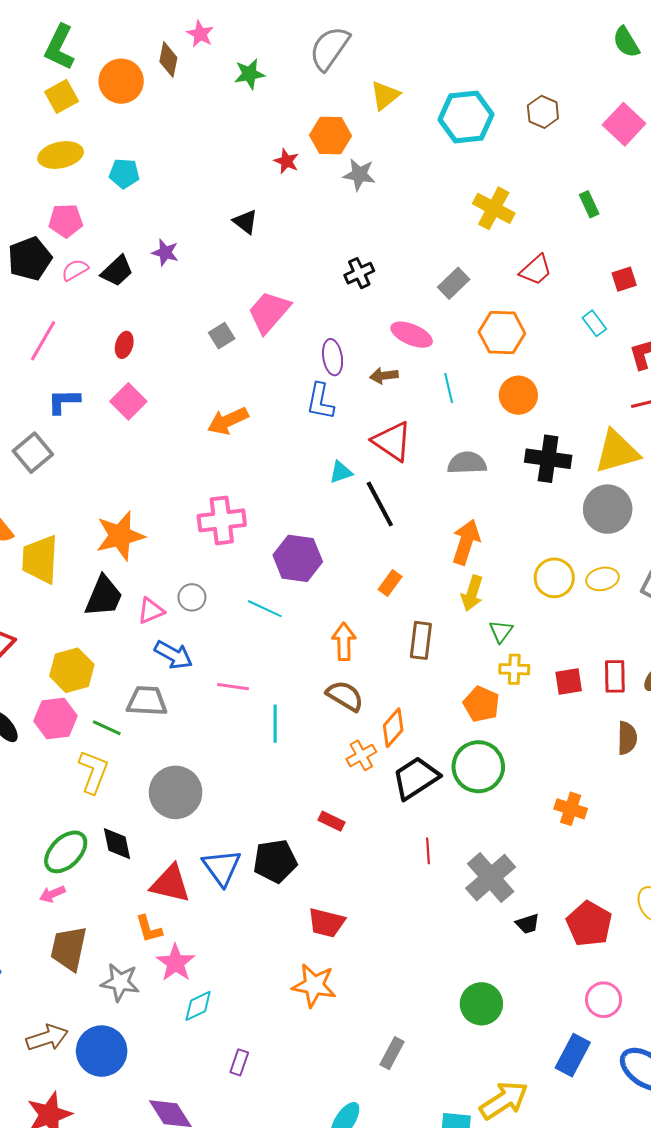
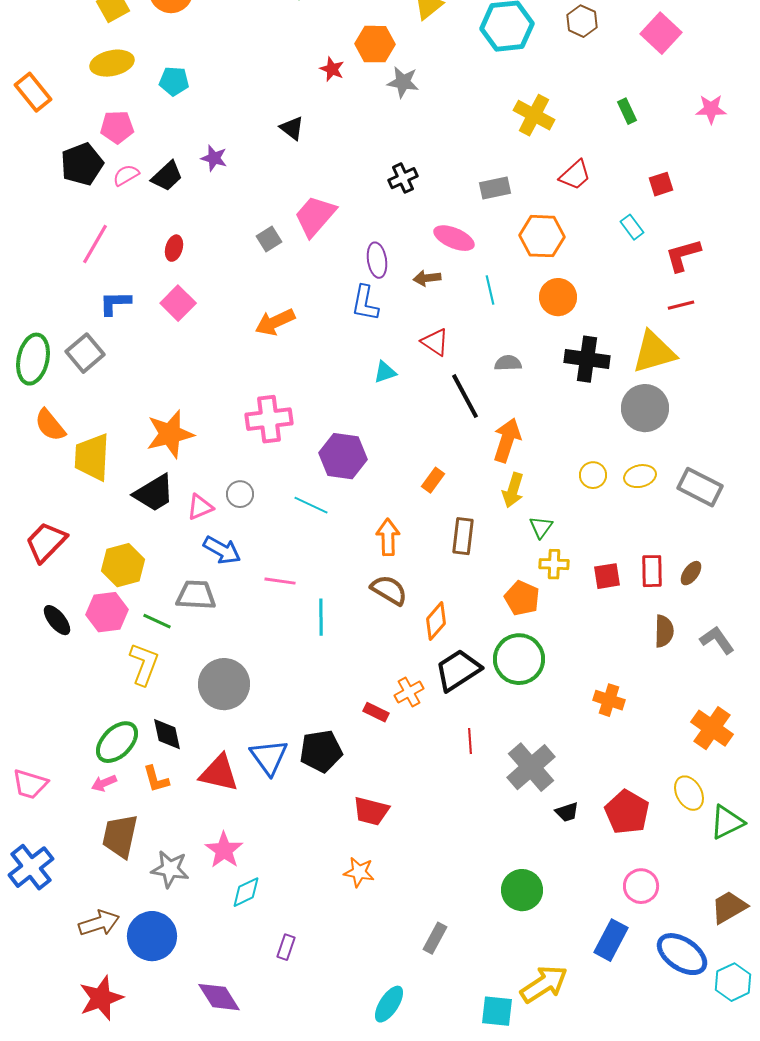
gray rectangle: (454, 283) -> (495, 188), turned 32
red triangle: (392, 441) -> (435, 342), size x0.7
gray semicircle: (467, 463) -> (508, 363), size x0.7
black line: (380, 504) -> (465, 396), moved
yellow circle: (554, 578) -> (593, 475), size x0.7
black trapezoid: (104, 596) -> (154, 493), turned 36
orange cross: (361, 755) -> (409, 692), moved
orange L-shape: (149, 929) -> (156, 779), moved
orange star: (314, 985) -> (359, 872), size x0.7

